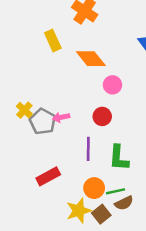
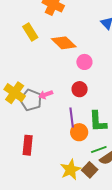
yellow cross: (24, 110) -> (15, 93), size x1.5
red rectangle: (48, 176) -> (28, 145), moved, turned -48
orange circle: (94, 188) -> (79, 132), moved

